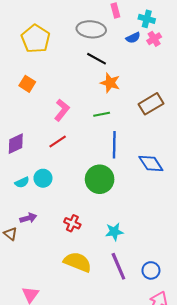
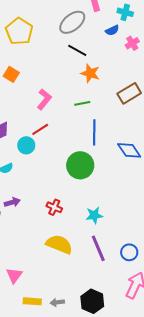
gray ellipse: (91, 29) -> (72, 22), turned -44
pink cross: (154, 39) -> (132, 43), moved
cyan circle: (43, 178) -> (26, 145), moved

